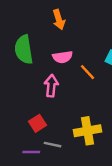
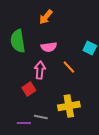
orange arrow: (59, 20) -> (46, 17), turned 56
orange line: (88, 72) -> (69, 67), moved
red square: (38, 123) -> (29, 89), moved

